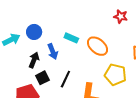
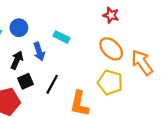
red star: (121, 16) -> (111, 15), moved
orange ellipse: (98, 46) -> (111, 49), moved

